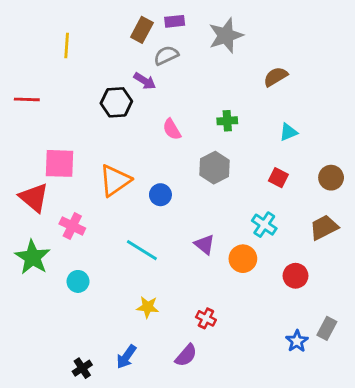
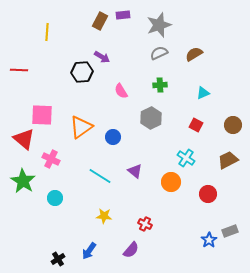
gray semicircle: (166, 55) -> (159, 53), moved
purple triangle: (205, 244) -> (135, 171), moved
gray rectangle: (327, 328) -> (230, 231), turned 42

